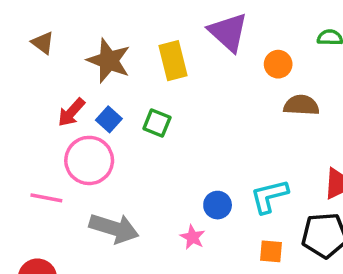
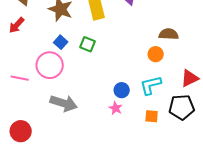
orange circle: (278, 64) -> (156, 54), moved
red arrow: (71, 112) -> (17, 25), moved
pink line: (46, 198) -> (20, 78), moved
pink star: (193, 237) -> (116, 108), moved

